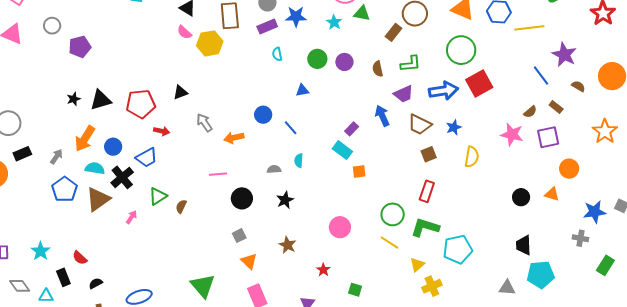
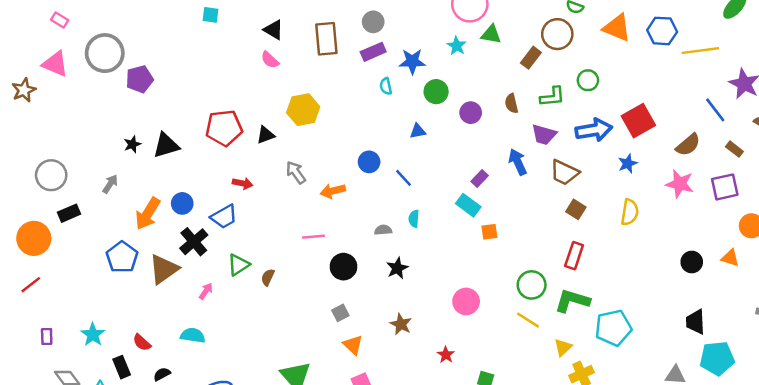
blue star: (296, 17) -> (412, 61), moved
gray circle: (52, 26) -> (105, 53), size x1.8
yellow hexagon: (210, 43) -> (303, 110), moved
green circle: (461, 50) -> (588, 80), moved, size x0.6
purple circle: (344, 62) -> (471, 113), moved
purple trapezoid: (404, 94) -> (544, 135), turned 40
red pentagon: (141, 104) -> (224, 128), moved
brown semicircle: (530, 112) -> (688, 145), moved, size x1.5
blue star: (454, 127) -> (628, 164), moved
orange arrow: (85, 139) -> (148, 214), moved
brown square: (429, 154) -> (576, 209), turned -35
gray arrow: (56, 157) -> (110, 184), moved
cyan semicircle: (95, 168) -> (193, 335), moved

